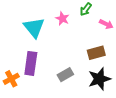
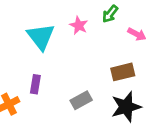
purple rectangle: (31, 63) -> (35, 84), size x0.6

